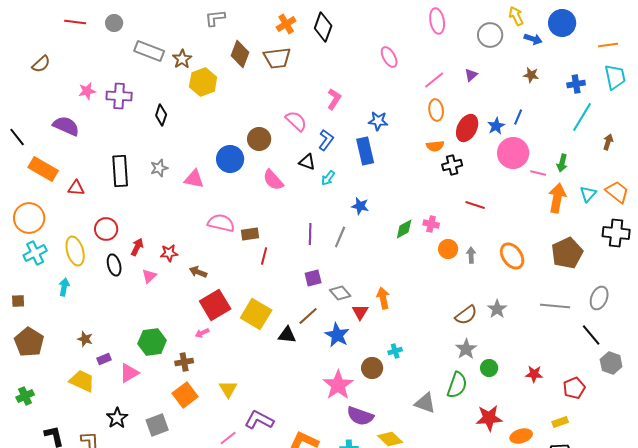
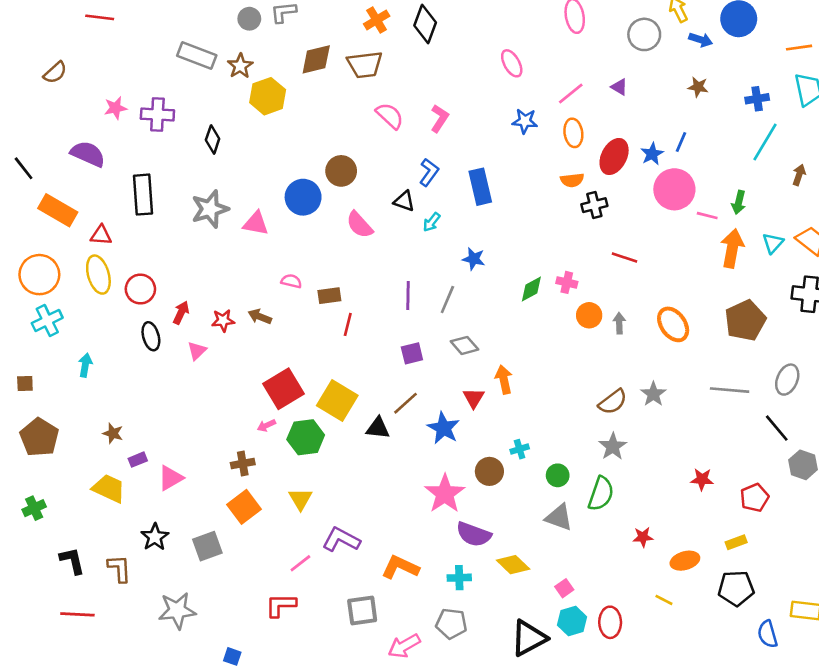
gray circle: (114, 23) -> (249, 19), moved
brown diamond: (240, 54) -> (316, 59), turned 56
purple triangle: (471, 75) -> (619, 87), turned -48
pink semicircle: (296, 121) -> (390, 116), moved
blue star: (378, 121) -> (525, 121), moved
gray star: (159, 168) -> (210, 209), size x1.6
black rectangle: (120, 171) -> (143, 195), moved
pink semicircle: (221, 223) -> (291, 281), size x0.6
yellow ellipse: (75, 251) -> (98, 275), moved
brown arrow: (198, 272) -> (260, 317), moved
gray diamond: (340, 293) -> (464, 345), moved
green hexagon: (152, 342) -> (306, 437), moved
green circle: (489, 368) -> (558, 475), moved
red star: (489, 418) -> (643, 537), size x0.6

